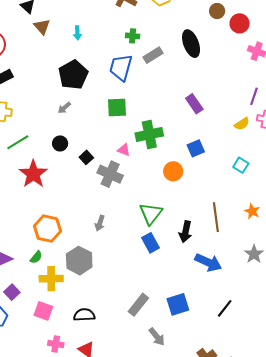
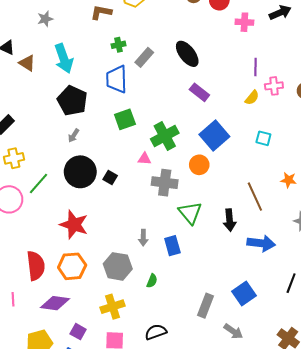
cyan arrow: (77, 33) -> (64, 58), size x2.0
black ellipse: (191, 44) -> (187, 54), moved
black circle: (60, 143) -> (80, 172), size x2.0
blue square: (196, 148) -> (214, 136), size x1.6
red star: (33, 174) -> (74, 225), moved
gray cross: (110, 174) -> (165, 183), moved
orange hexagon: (47, 229) -> (72, 266), moved
blue rectangle: (151, 243) -> (172, 246), moved, turned 30
green semicircle: (36, 257) -> (152, 281), moved
gray hexagon: (79, 261) -> (118, 266), moved

